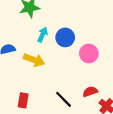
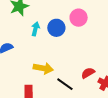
pink circle: (89, 53) -> (79, 18), moved
yellow arrow: (34, 60) -> (43, 68), moved

